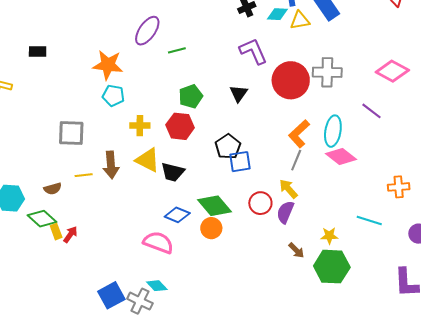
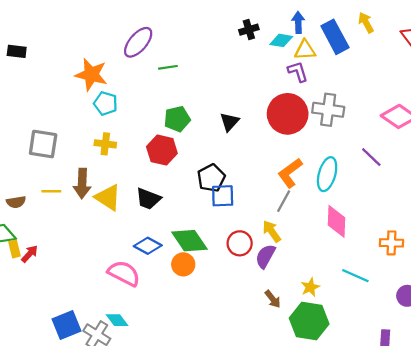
purple L-shape: (253, 51) -> (298, 72), moved, size x0.7
cyan pentagon: (113, 96) -> (106, 103), moved
yellow cross: (140, 126) -> (105, 144), moved
pink diamond: (341, 156) -> (336, 221), moved, turned 48
yellow triangle: (148, 160) -> (108, 197), moved
yellow star: (329, 236) -> (310, 287), turned -30

